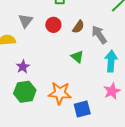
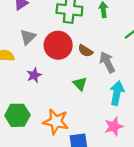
red circle: (53, 25) -> (58, 45), size x1.6
brown semicircle: (78, 27) -> (85, 51), turned 80
purple star: (23, 67) -> (34, 75), moved

